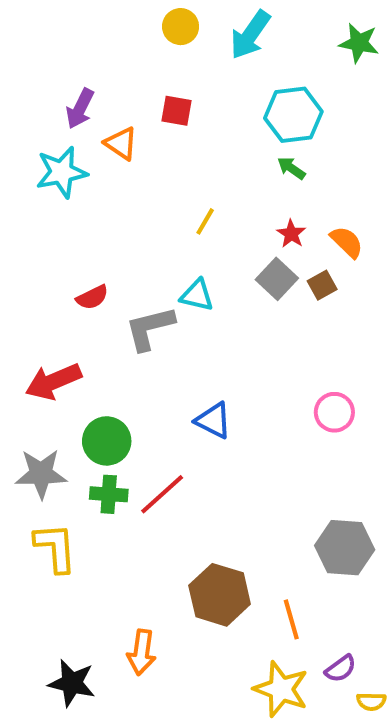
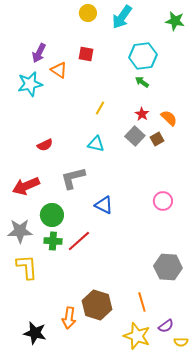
gray L-shape: (150, 328) -> (73, 178), moved
brown hexagon: (220, 595) -> (97, 305), moved

